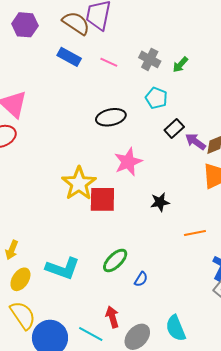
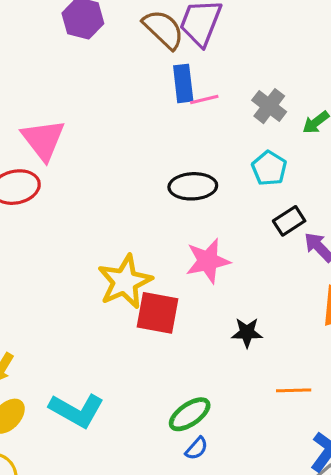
blue rectangle: (69, 57) -> (183, 83), moved, turned 45
pink line: (109, 62) -> (204, 99), turned -48
green ellipse: (115, 260) -> (190, 414), moved

